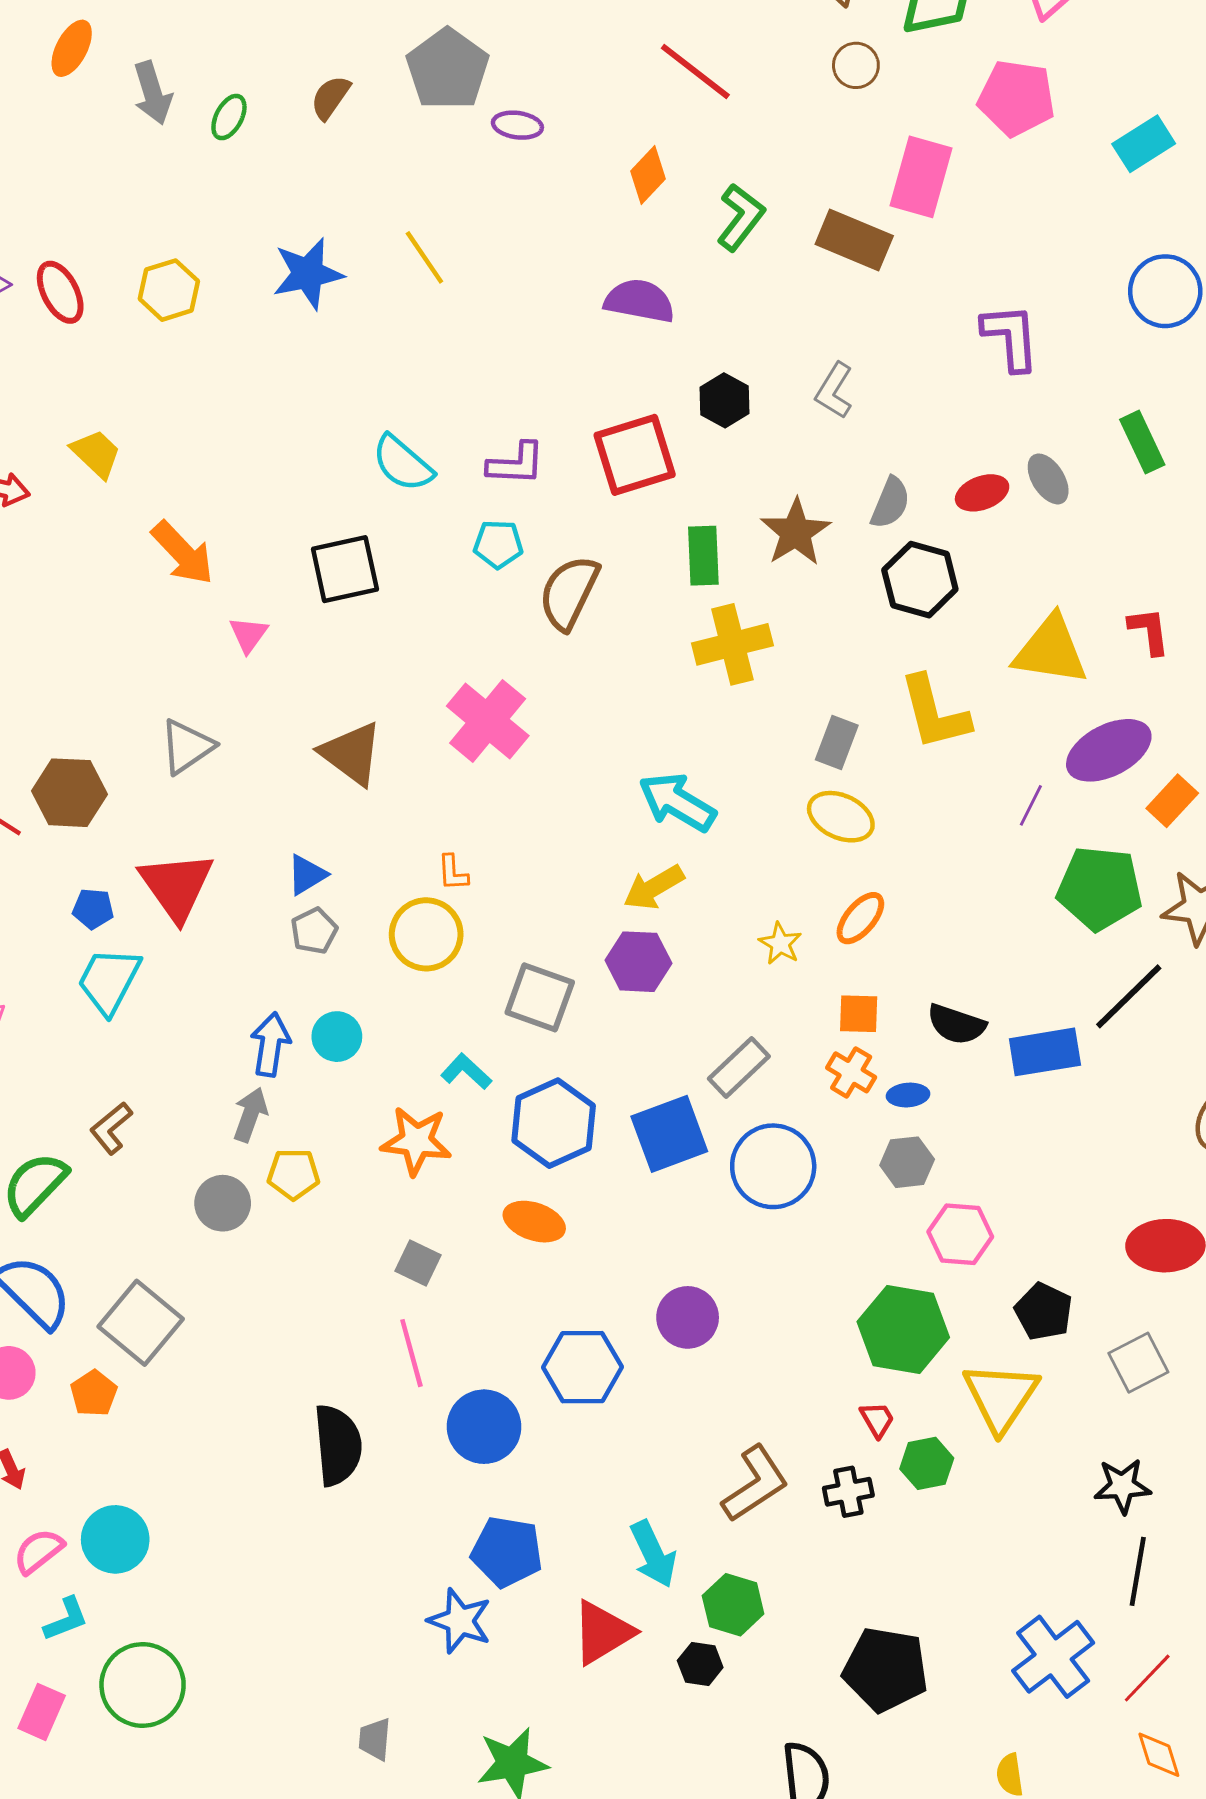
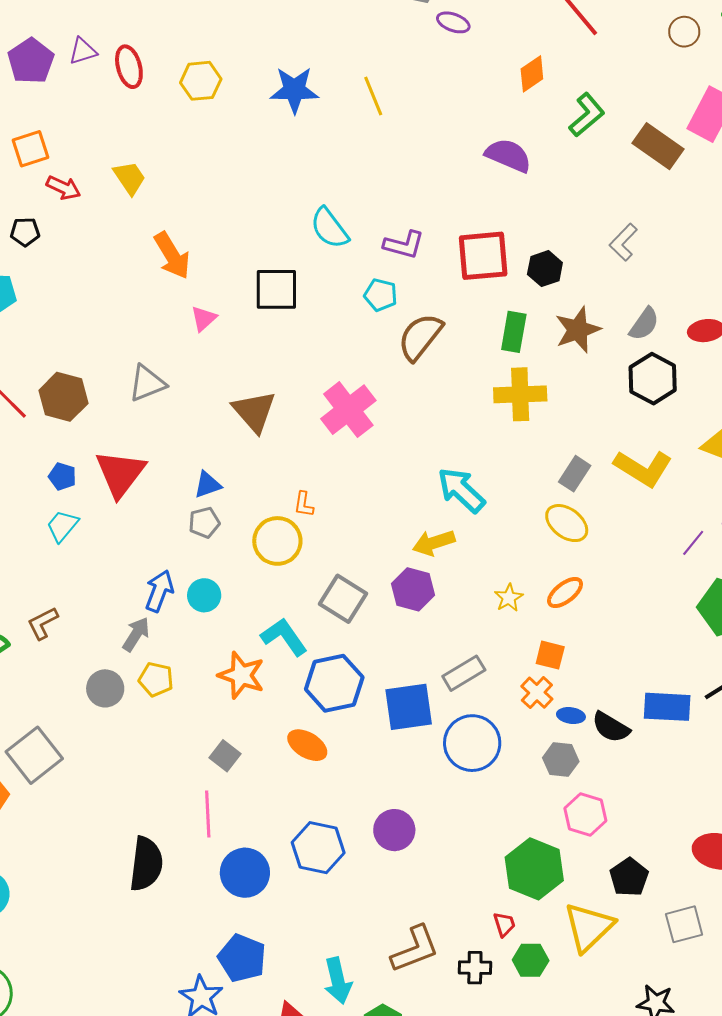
black hexagon: (725, 400) -> (545, 269), moved
yellow L-shape: (934, 713) -> (643, 468), turned -56
cyan trapezoid: (109, 981) -> (62, 526), size x0.7
black semicircle: (956, 1024) -> (611, 727), moved
cyan L-shape: (466, 1072) -> (284, 637), size x1.4

